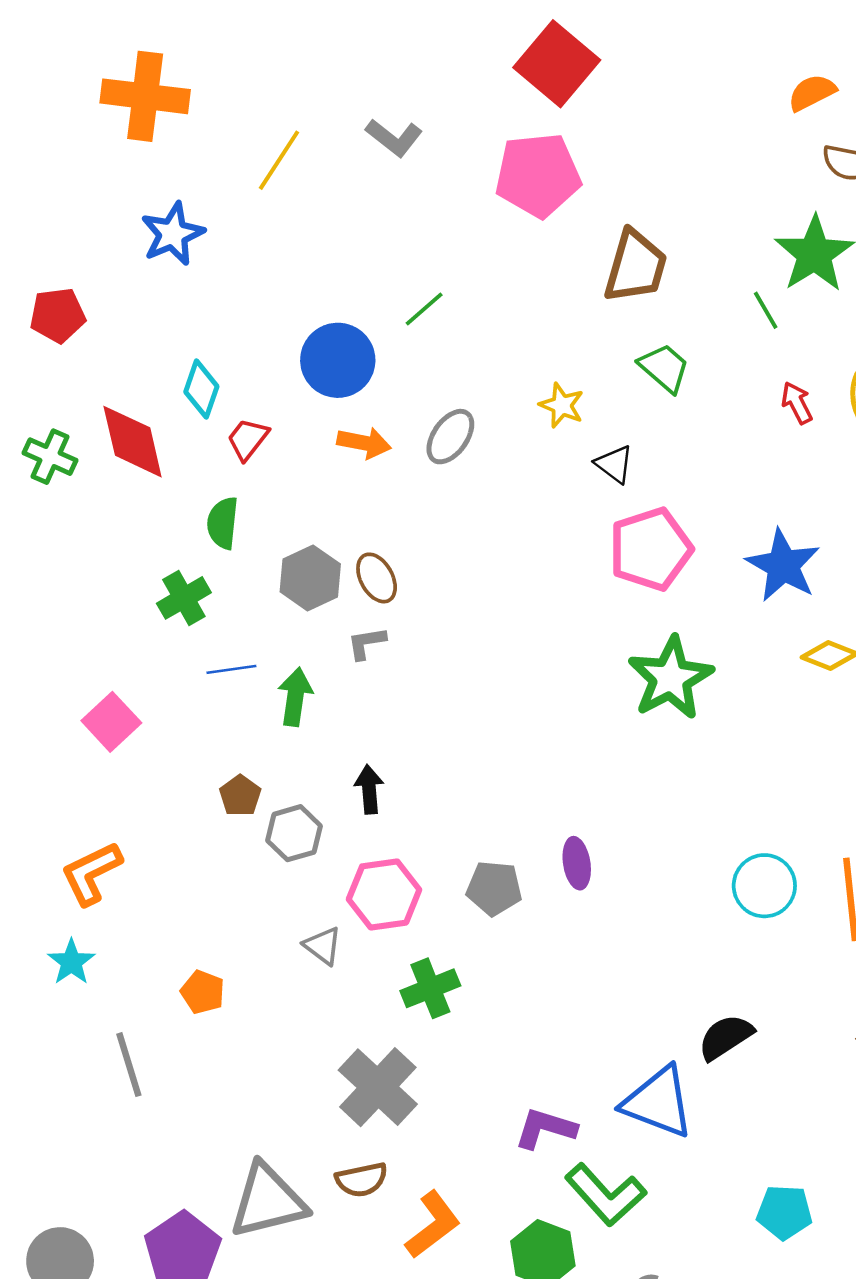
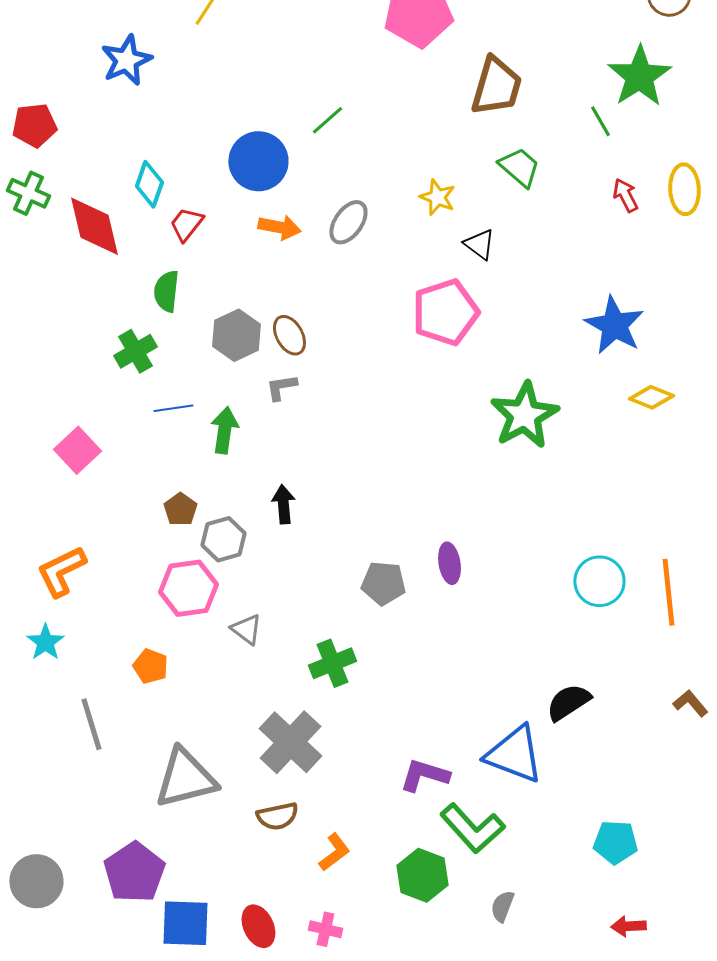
green cross: (50, 457) -> (28, 193), moved
pink pentagon: (651, 549) -> (445, 312), moved
pink hexagon: (384, 894) -> (188, 588), moved
gray triangle: (268, 1201) -> (185, 778), moved
orange L-shape: (433, 1225) -> (334, 852), size x0.7

